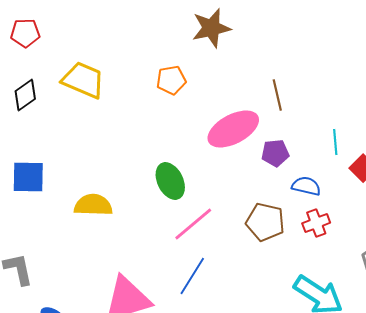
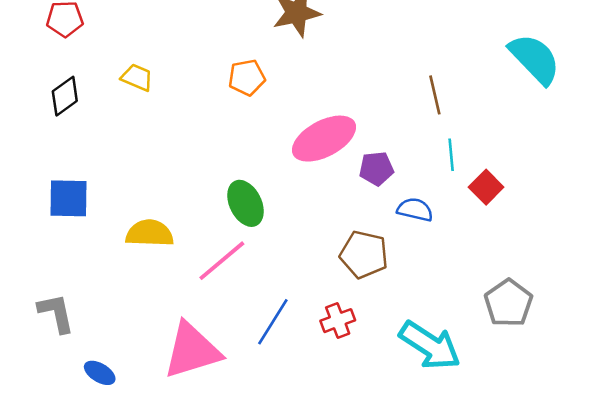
yellow trapezoid: (83, 80) -> (137, 78), size x0.6
brown line: (277, 95) -> (435, 95), moved
red cross: (316, 223) -> (338, 321), moved
pink line: (193, 224) -> (222, 261), moved

